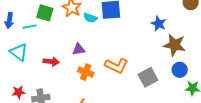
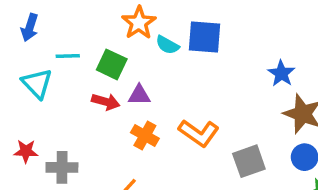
green square: (45, 13) -> (112, 64), moved
cyan line: (30, 27) -> (68, 56), moved
red arrow: (51, 62) -> (106, 102), moved

